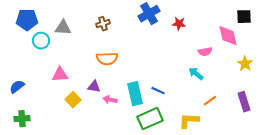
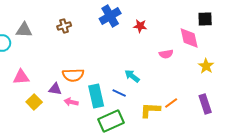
orange semicircle: (107, 59) -> (73, 75), moved
cyan arrow: (196, 74) -> (132, 76), moved
yellow L-shape: (189, 121) -> (150, 110), moved

